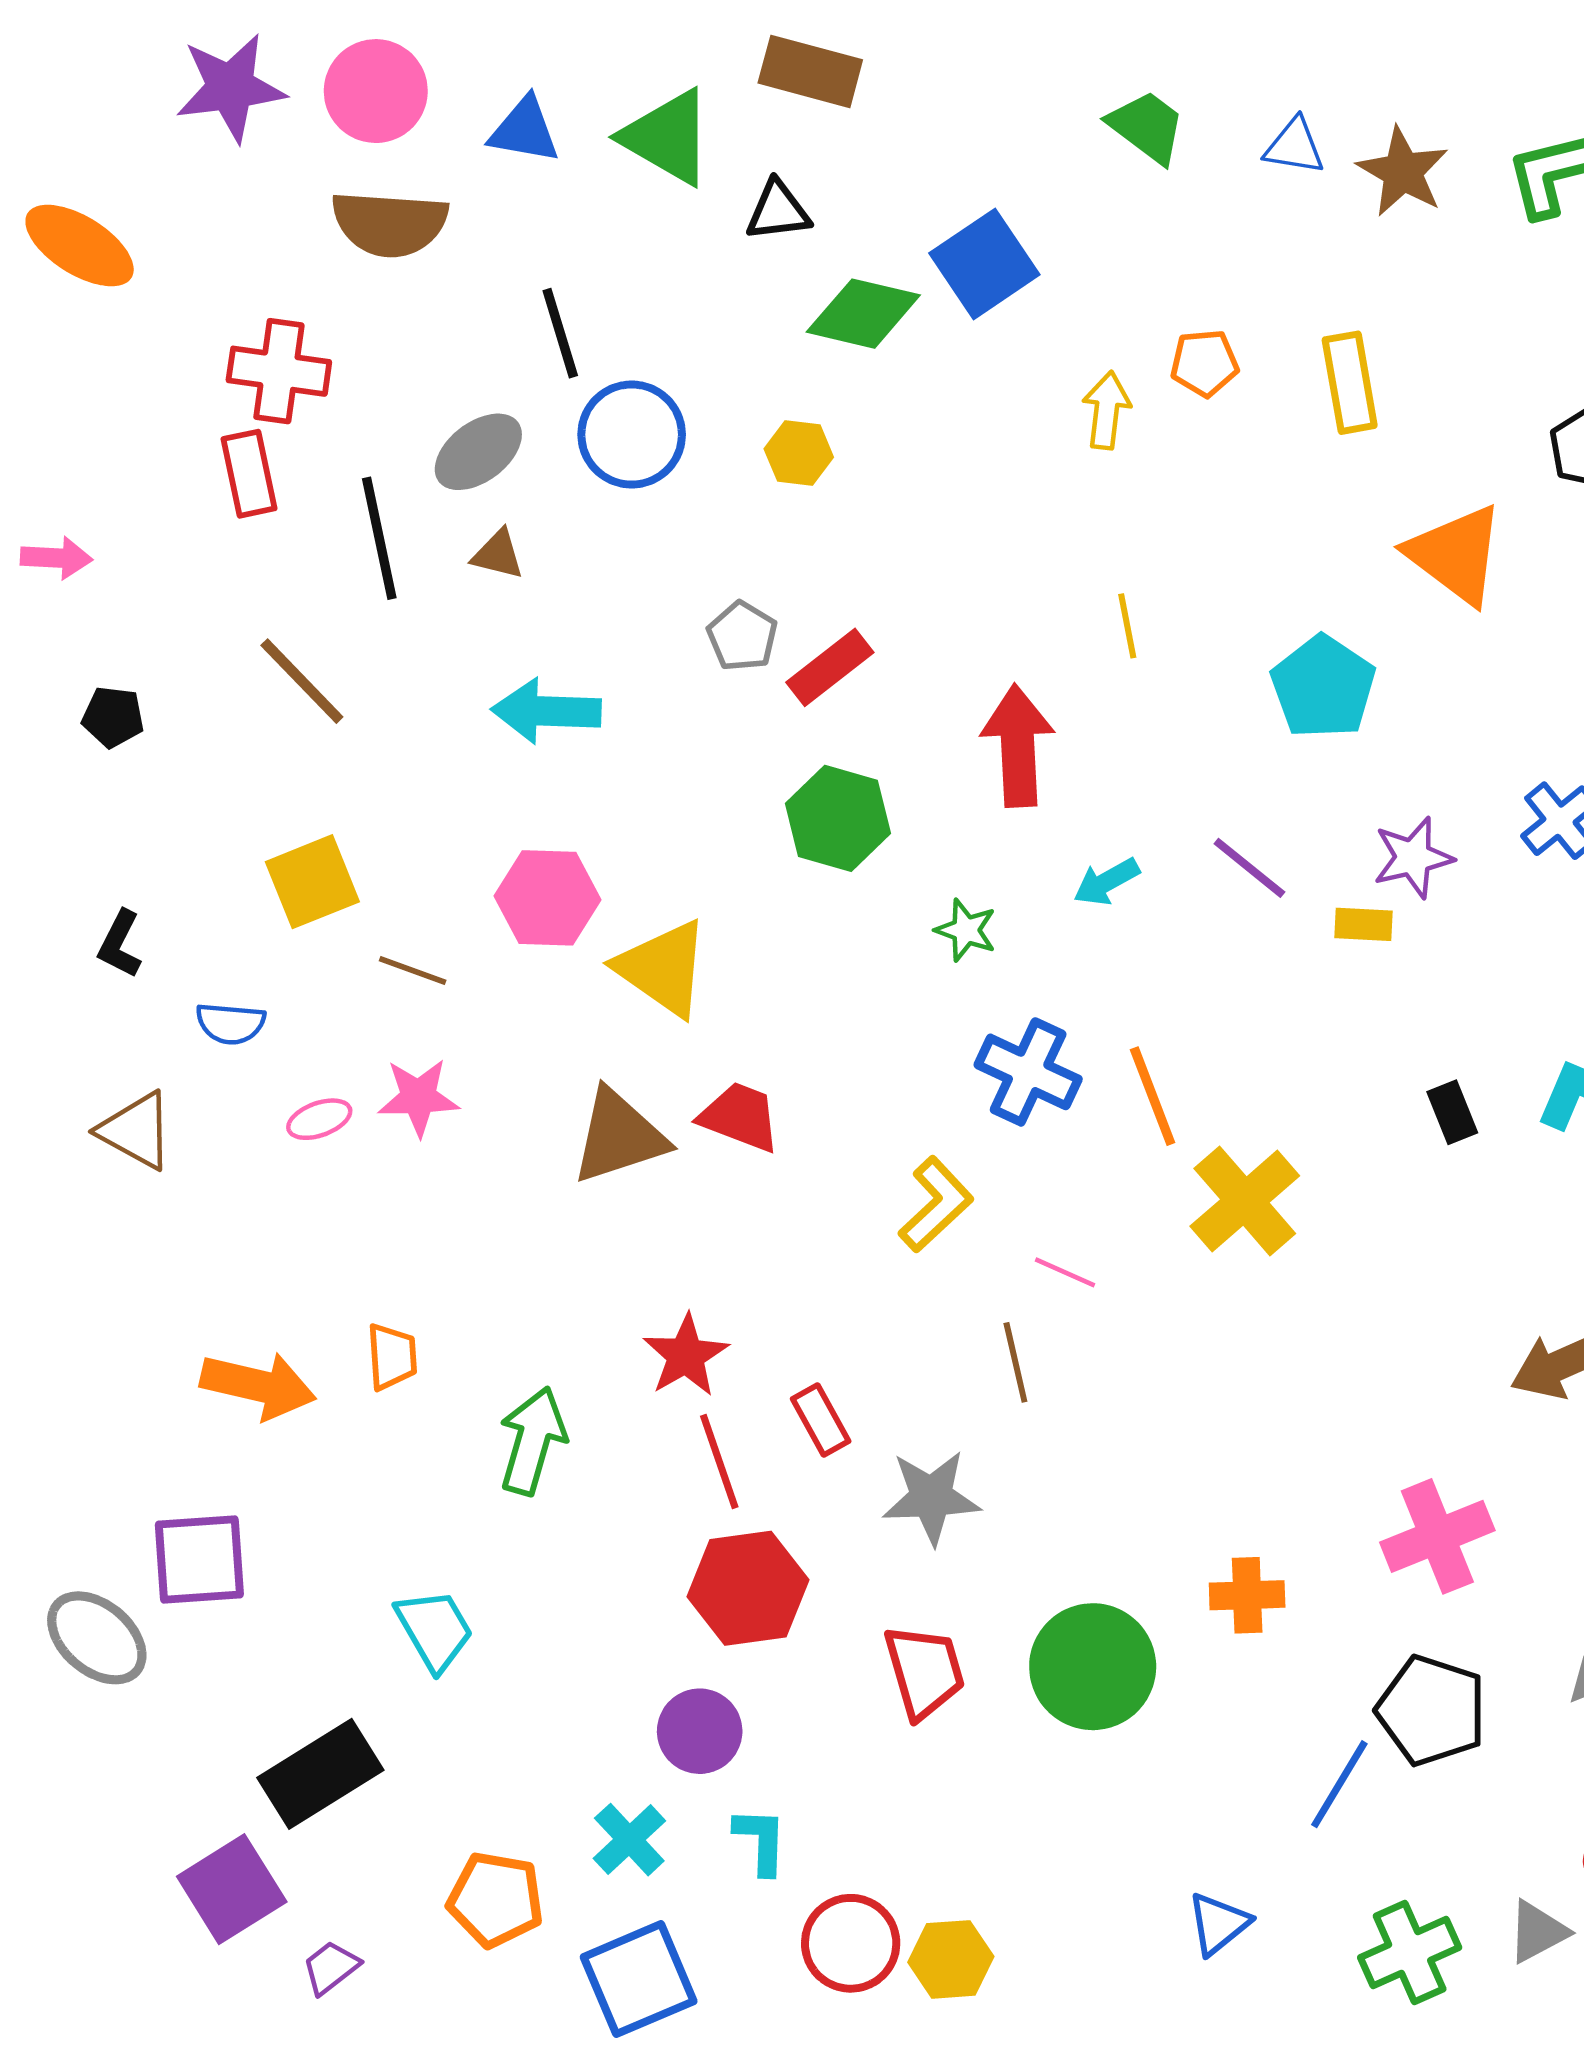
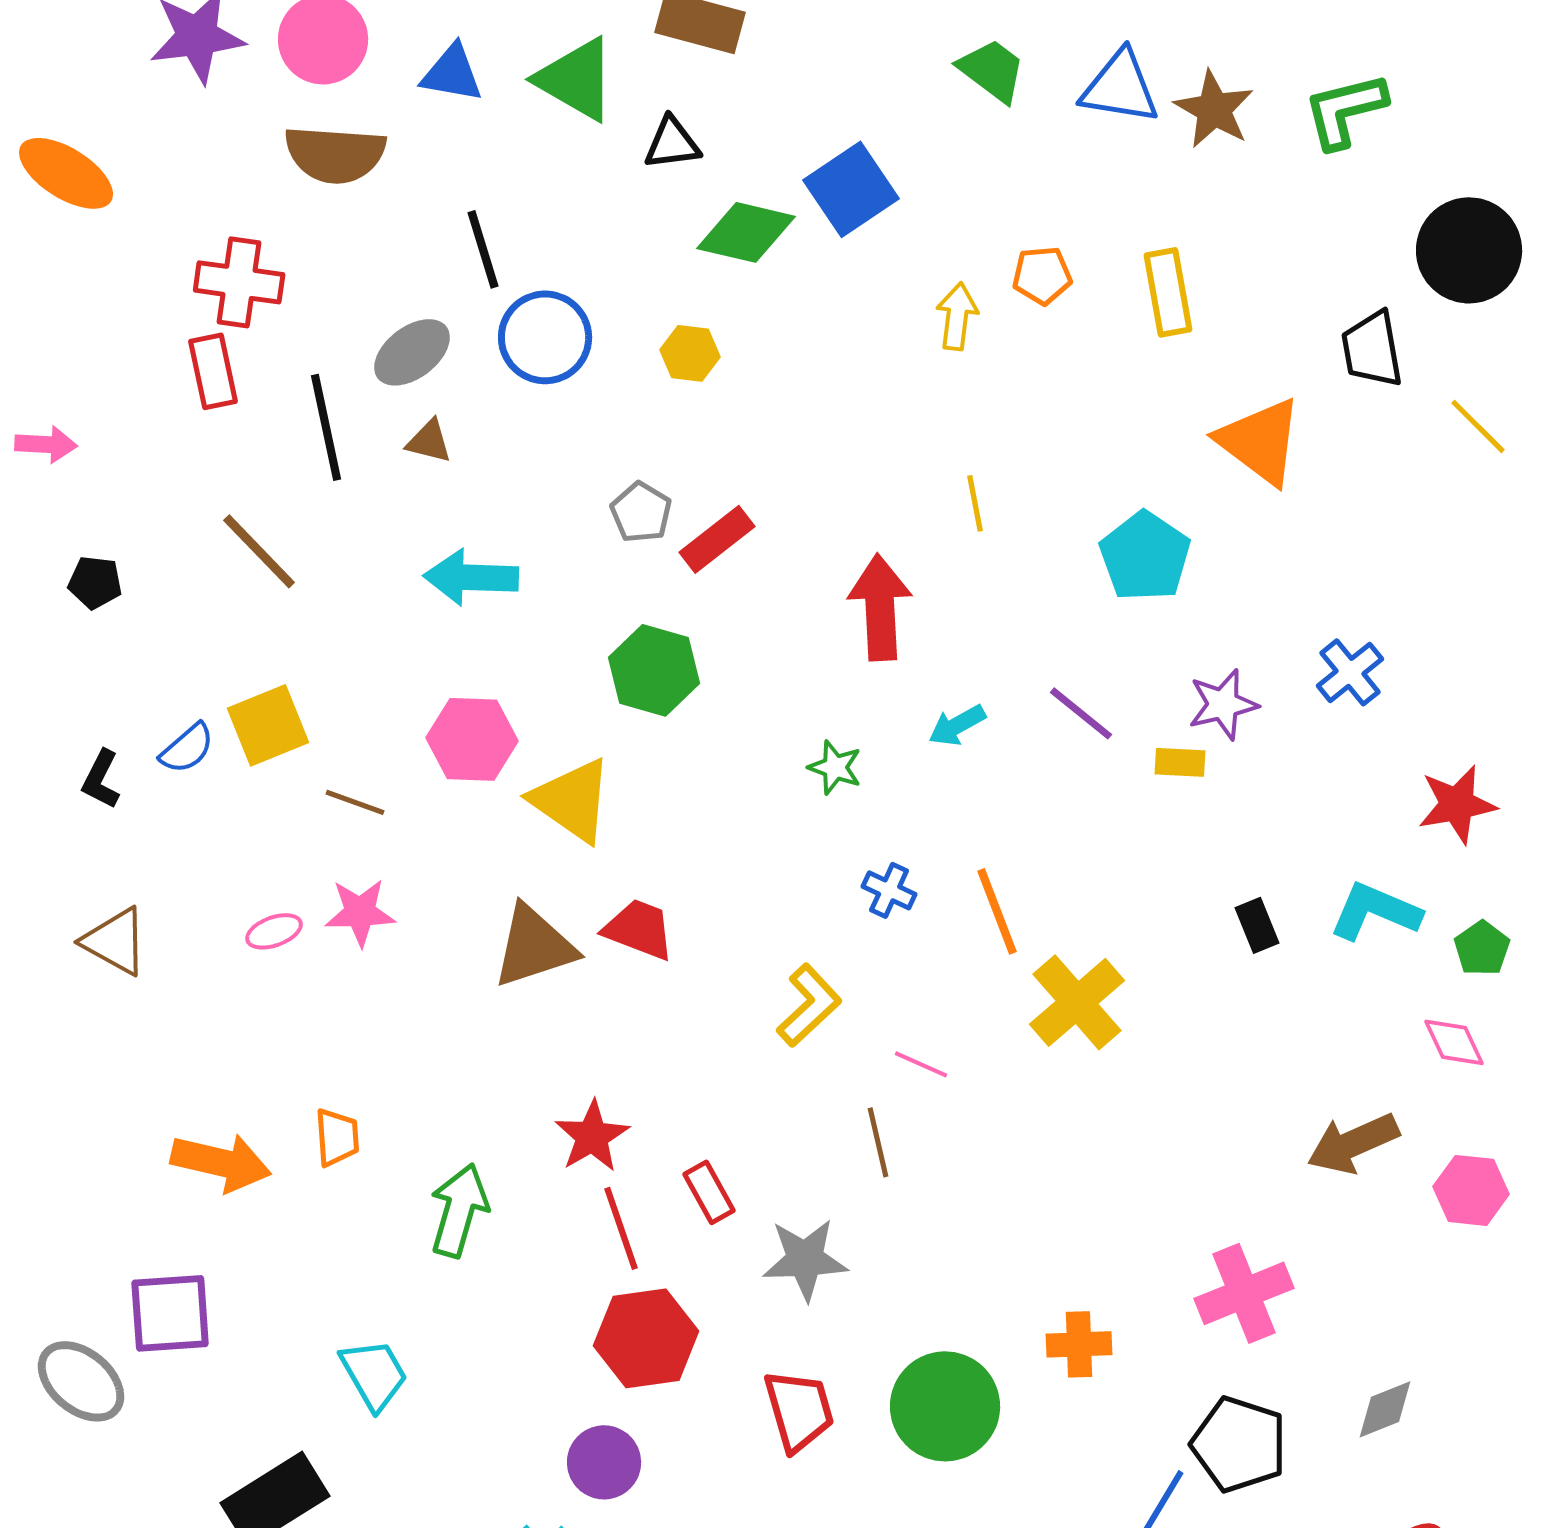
blue triangle: (1294, 146) -> (1120, 87), size x1.5
green hexagon: (838, 818) -> (654, 670), moved
blue semicircle: (231, 1024) -> (187, 748), moved, turned -46
blue cross: (1028, 1072) -> (889, 890), size x0.6

